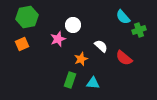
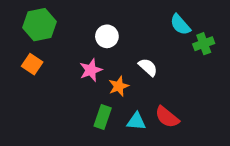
pink star: (58, 39) -> (91, 70), moved
orange square: (22, 44) -> (32, 64), turned -32
red semicircle: (124, 58) -> (167, 117), moved

